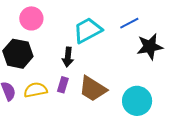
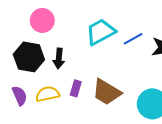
blue line: (129, 23) -> (133, 39), moved
black arrow: (68, 57) -> (59, 59), moved

